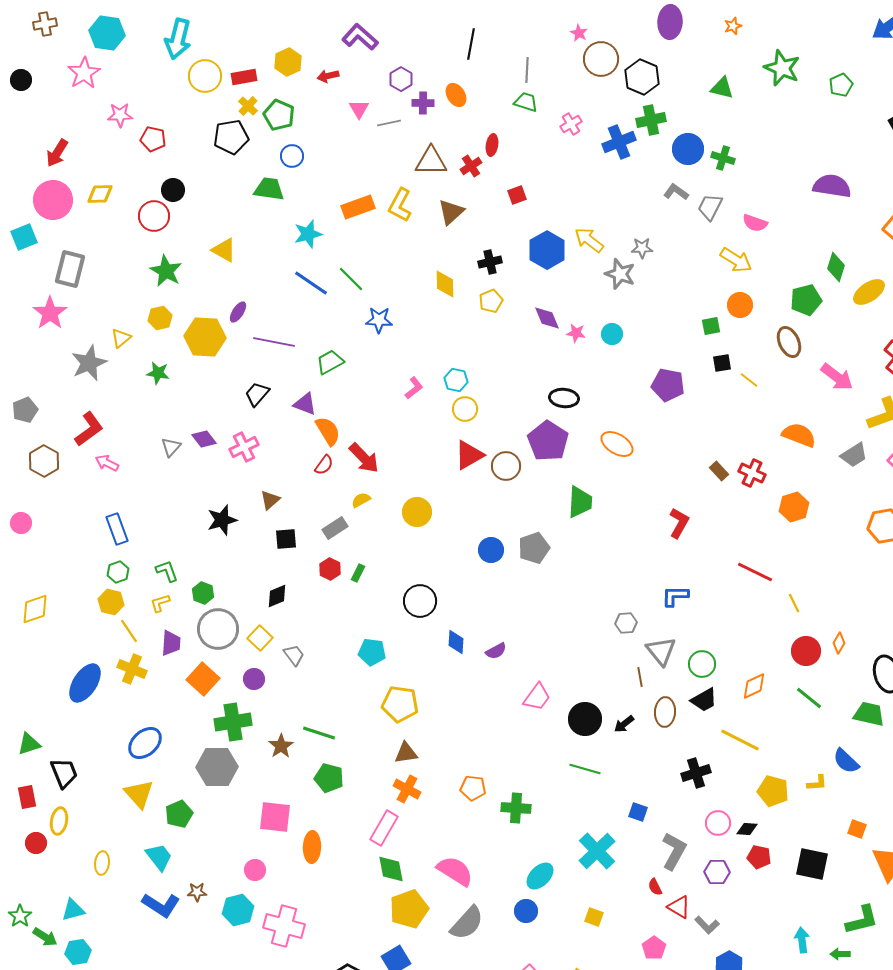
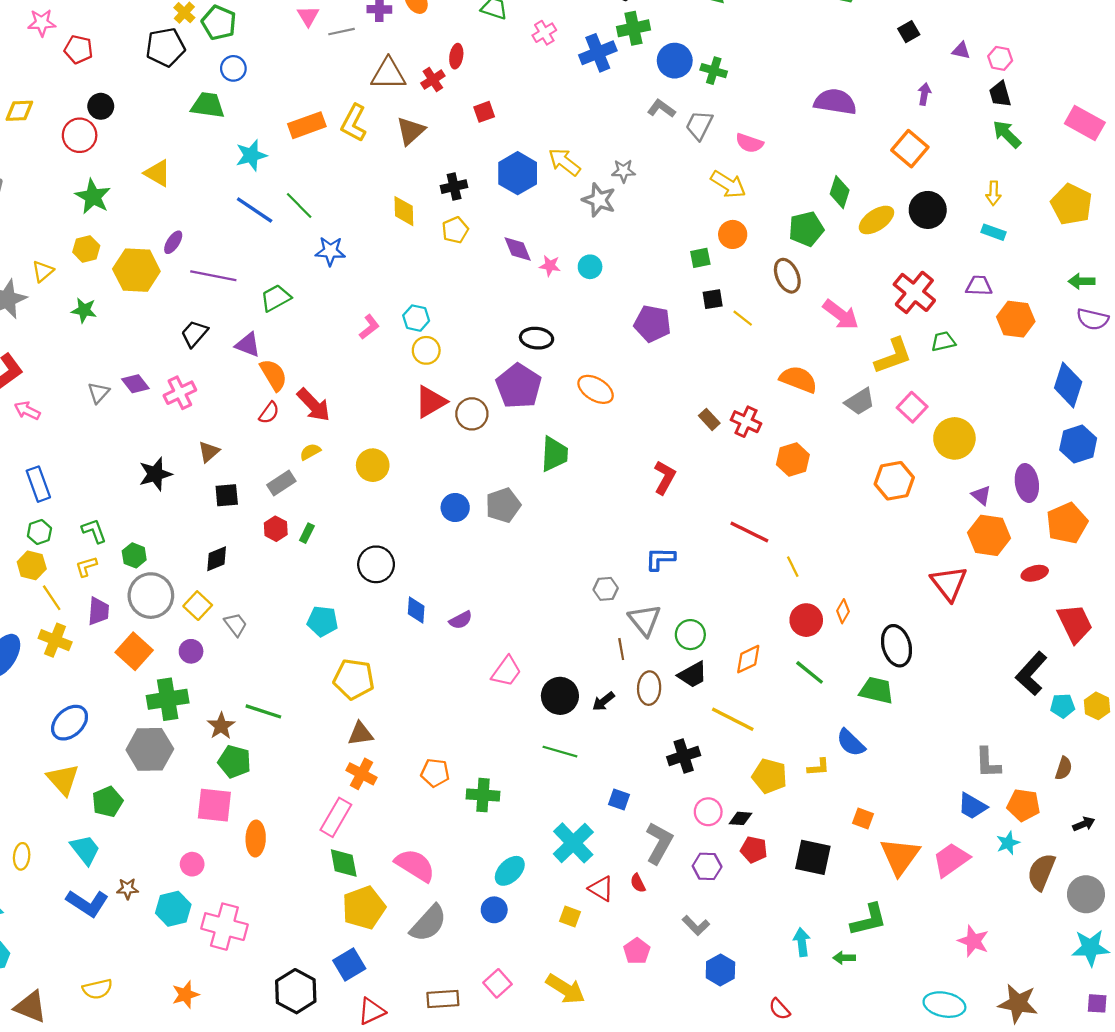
green pentagon: (329, 778) -> (234, 762), moved
red triangle: (679, 907) -> (601, 889), moved

